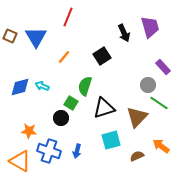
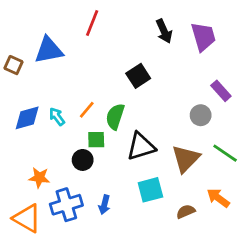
black arrow: (124, 33) -> (164, 31), moved
brown square: (10, 36) -> (13, 65), moved
blue triangle: (36, 37) -> (49, 50), turned 50
orange line: (64, 57) -> (87, 110), moved
cyan arrow: (42, 86) -> (57, 117), turned 32
green square: (71, 103) -> (96, 140), turned -32
green line: (159, 103) -> (225, 153), moved
blue cross: (49, 151) -> (66, 205), turned -35

